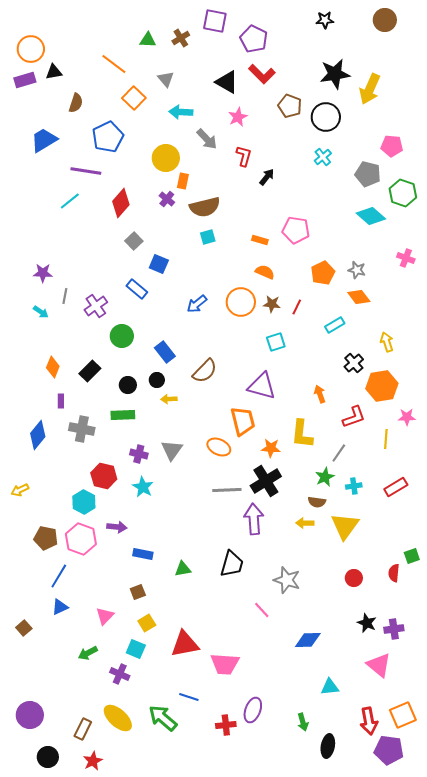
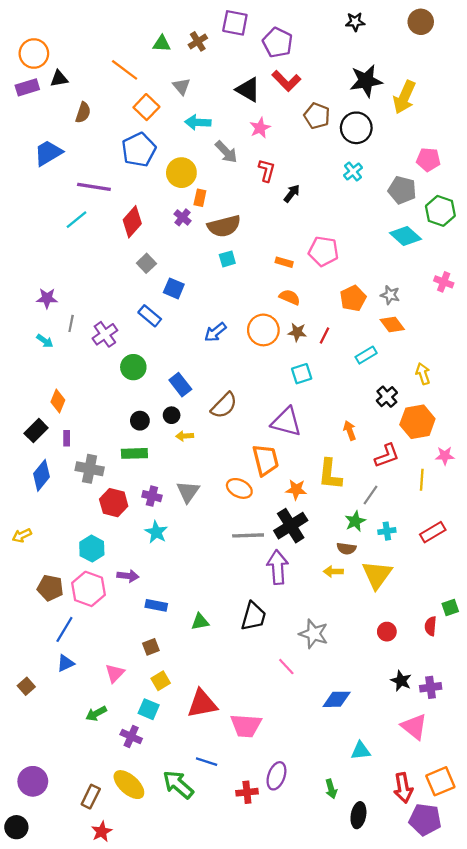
blue pentagon: (108, 137) -> (139, 150), moved
black rectangle: (90, 371) -> (36, 431), moved
red hexagon: (104, 476) -> (114, 503), moved
black circle: (48, 757) -> (16, 827), moved

